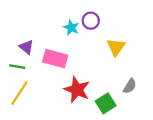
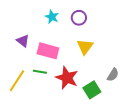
cyan star: (71, 28) -> (52, 17), moved
yellow triangle: (116, 47) -> (85, 47), moved
green line: (17, 67) -> (40, 72), moved

